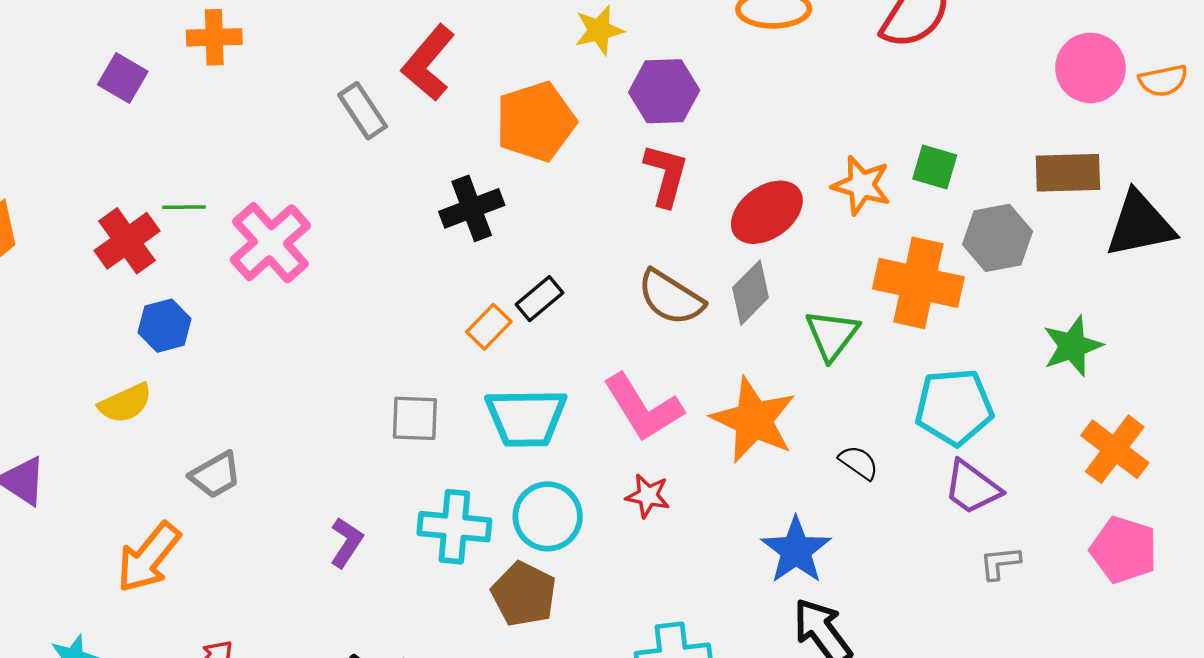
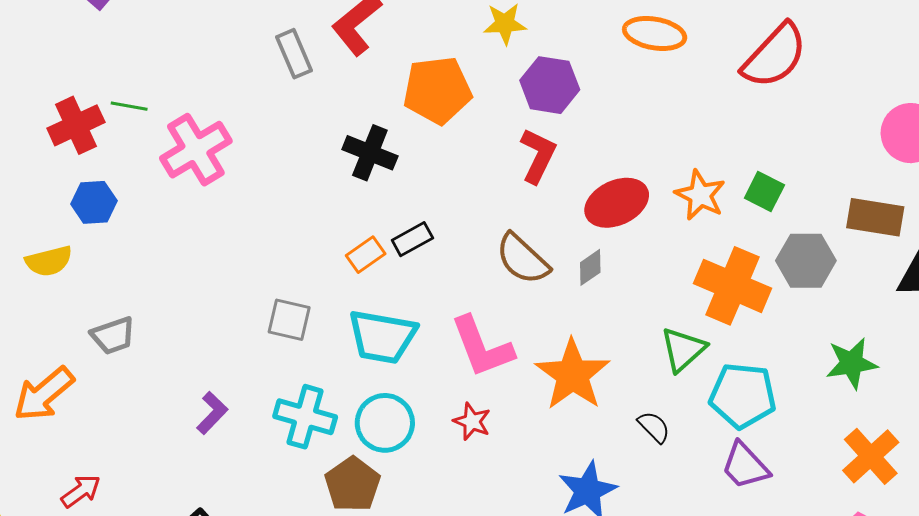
black cross: (472, 208) -> (370, 153), turned 32
gray diamond: (750, 293) -> (590, 267), size x0.7
green triangle: (832, 335) -> (683, 349), moved

